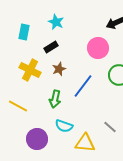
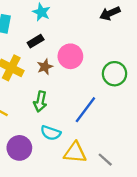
pink circle: (98, 48) -> (70, 56), moved
blue line: (83, 86) -> (85, 110), moved
gray line: (110, 127) -> (105, 160), moved

